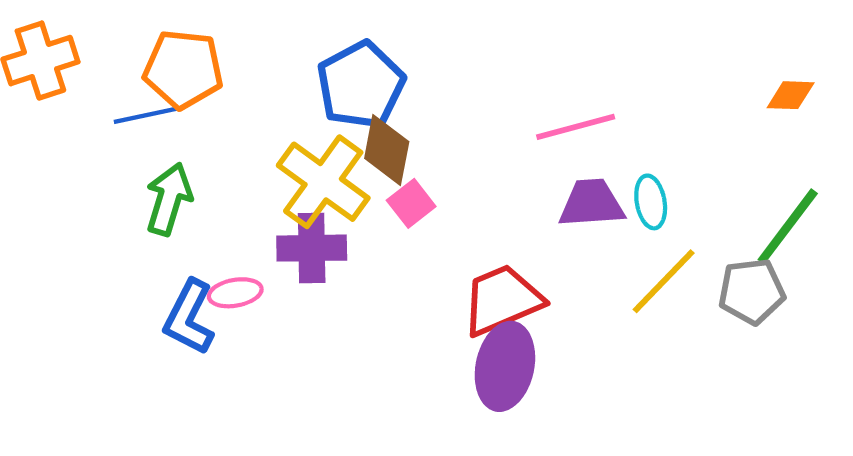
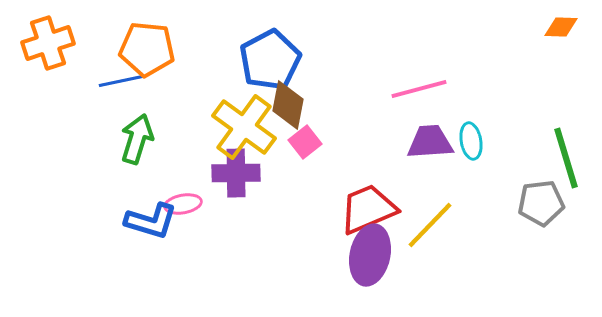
orange diamond: (791, 95) -> (561, 27), moved
green line: (788, 226) -> (566, 158), turned -54
yellow line: (664, 281) -> (430, 225), moved
blue L-shape: (189, 317) -> (151, 221), turned -100

